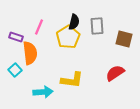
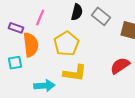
gray rectangle: (97, 26) -> (101, 16), turned -48
yellow pentagon: (68, 37) -> (66, 44), moved
cyan square: (15, 70) -> (15, 63), turned 32

